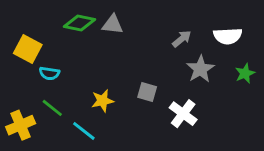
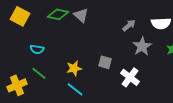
gray triangle: (113, 24) -> (81, 15), turned 35
yellow square: (28, 49) -> (20, 16), moved
cyan line: (84, 131) -> (75, 89), moved

